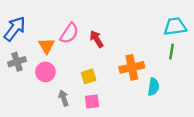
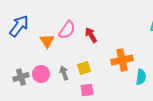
gray cross: (17, 62) -> (21, 77), moved
pink circle: (45, 72) -> (41, 74), moved
gray arrow: (64, 98) -> (64, 73), moved

